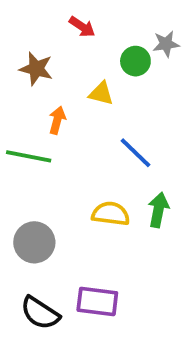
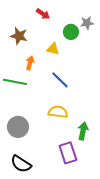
blue line: (135, 153) -> (60, 80), moved
green arrow: (158, 210) -> (83, 131), moved
purple rectangle: (97, 302) -> (68, 153), moved, turned 65

